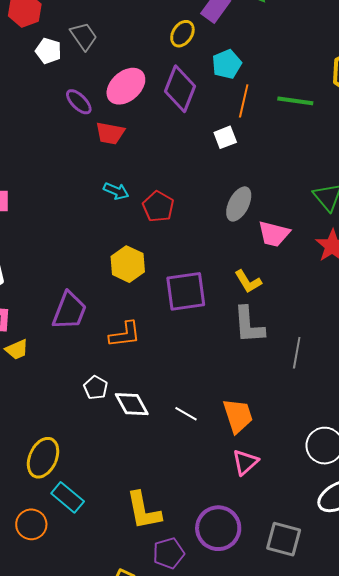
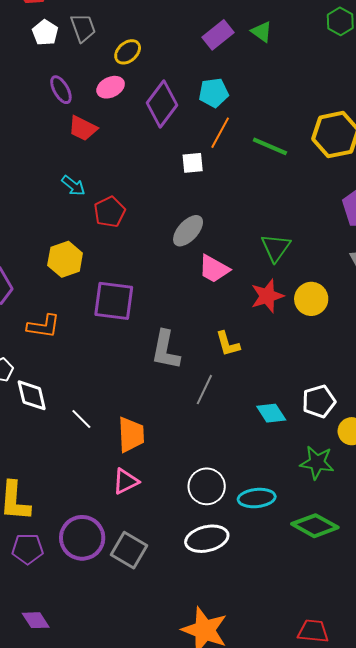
yellow ellipse: (182, 34) -> (128, 52), moved
pink ellipse: (126, 86) -> (111, 87), size x0.7
yellow L-shape: (248, 281) -> (228, 344), moved
gray square: (284, 539) -> (129, 550), moved

